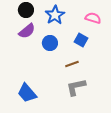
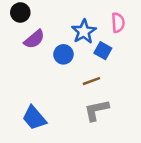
black circle: (26, 10) -> (20, 12), moved
blue star: (55, 15) -> (84, 32), moved
pink semicircle: (93, 18) -> (118, 23), turned 70

